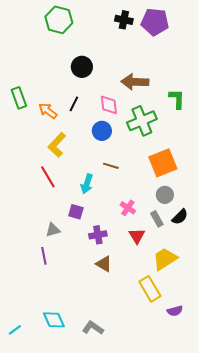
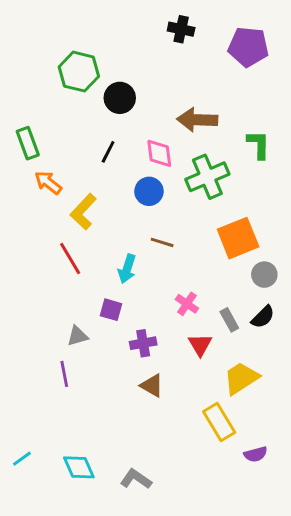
green hexagon: (59, 20) -> (79, 72), moved
purple pentagon: (155, 22) -> (248, 47), moved
orange arrow: (48, 111) -> (48, 183), moved
gray circle: (165, 195) -> (264, 275), moved
cyan line: (15, 330) -> (22, 459), moved

